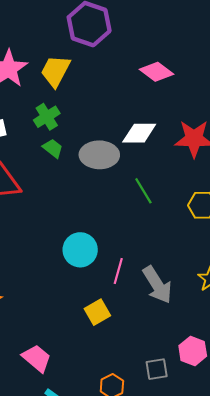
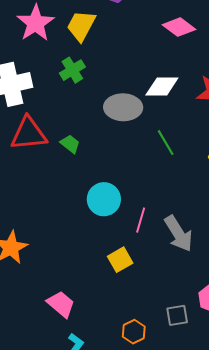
green trapezoid: (53, 148) -> (70, 144), moved

